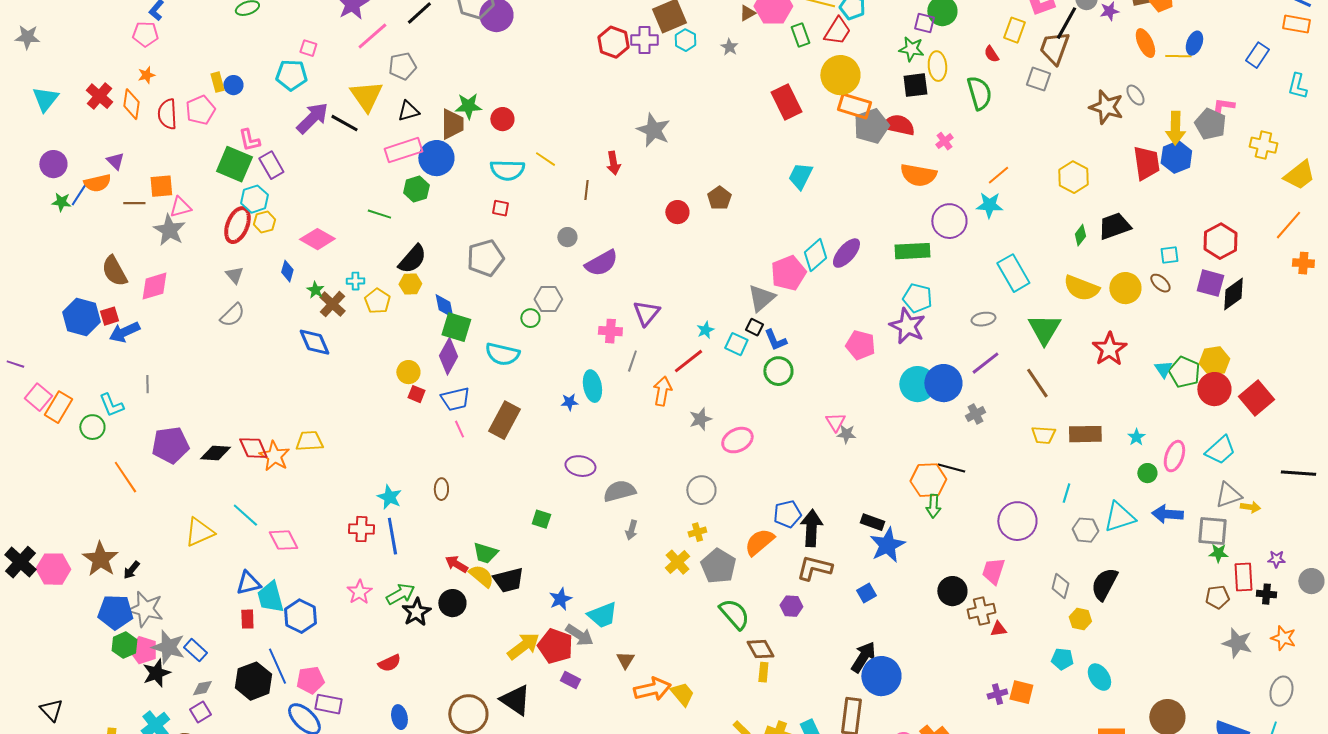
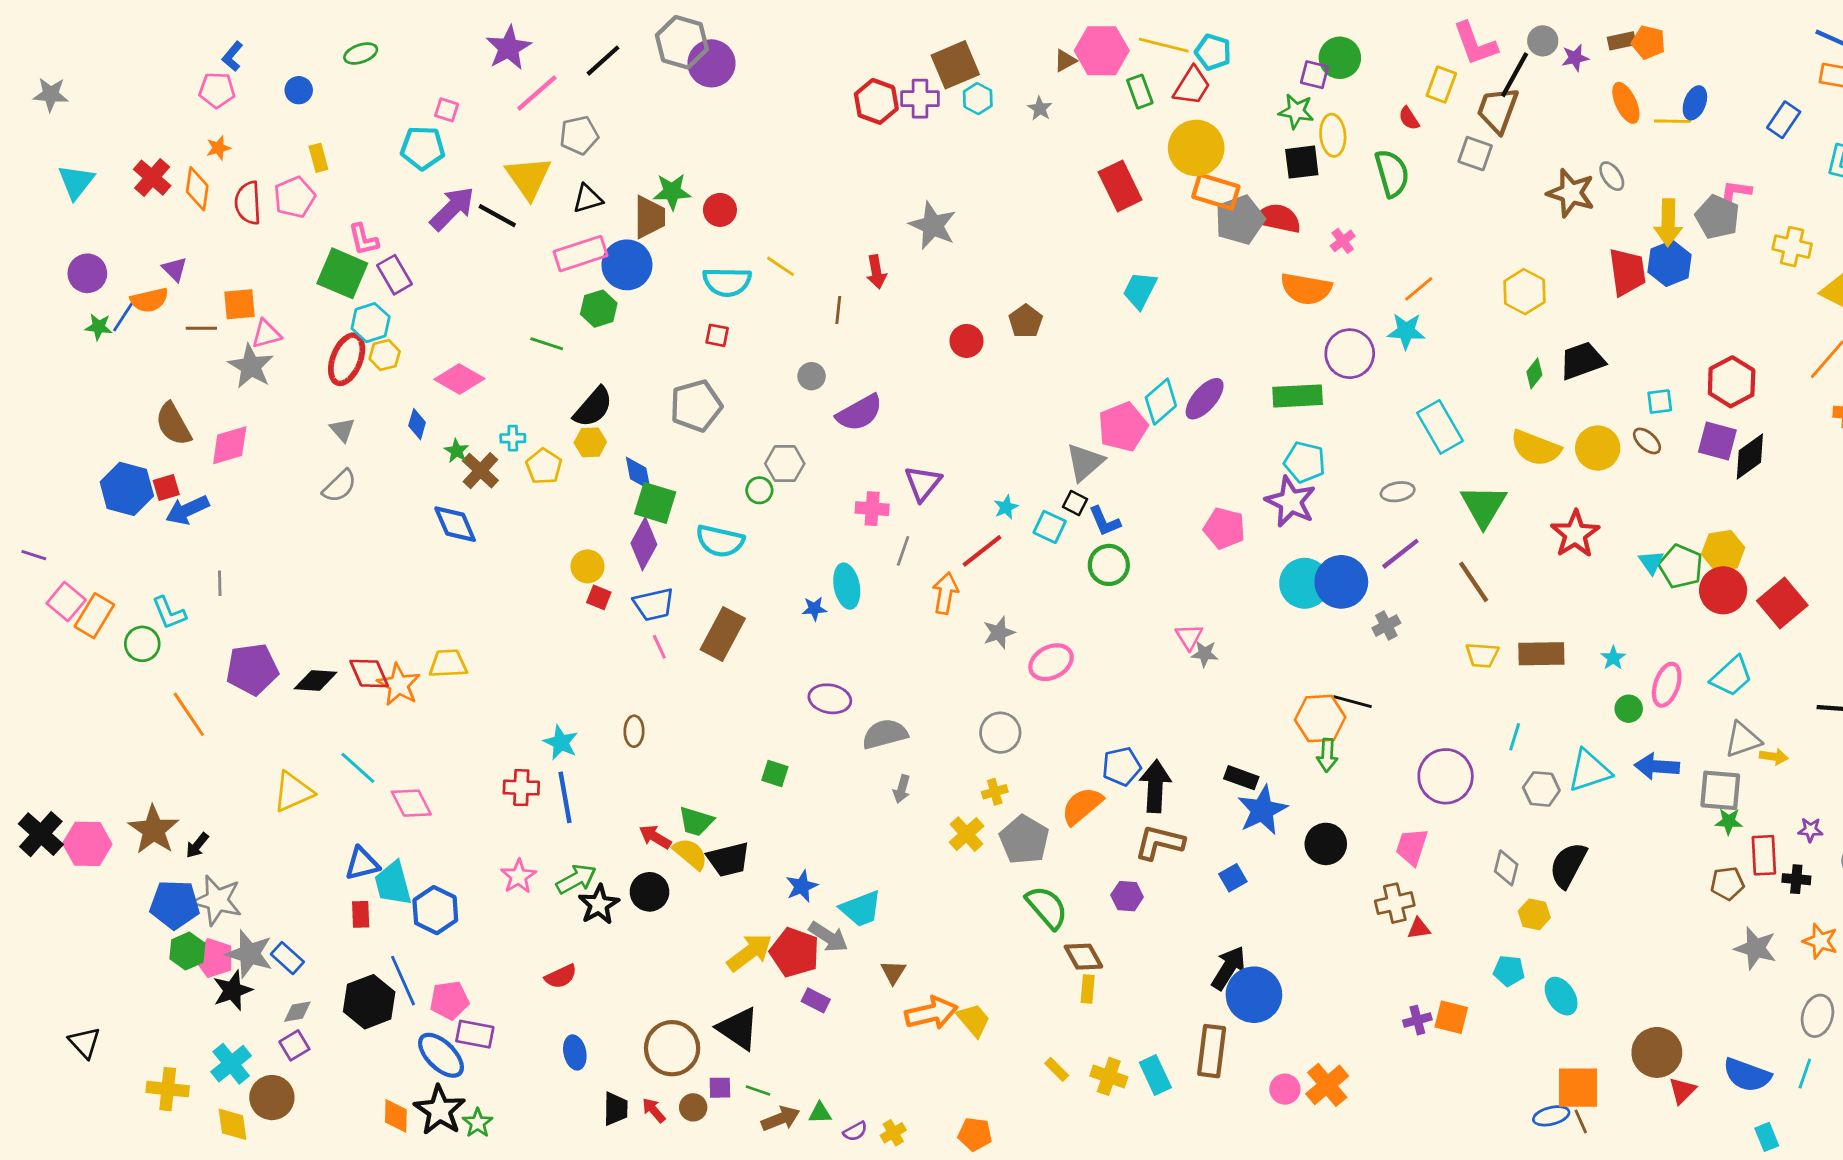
blue circle: (233, 85) -> (299, 90), moved
black circle: (952, 591) -> (1326, 844), moved

